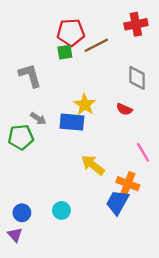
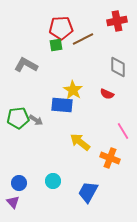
gray L-shape: (30, 75) -> (26, 65), turned -45
gray arrow: (38, 119) -> (36, 120), moved
blue trapezoid: (117, 202) -> (88, 192), moved

